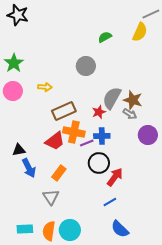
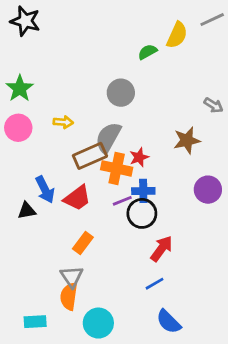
yellow semicircle: (140, 32) -> (177, 35), moved
gray semicircle: (112, 98) -> (108, 138), moved
brown star: (133, 100) -> (187, 140), turned -30
gray arrow: (130, 114) -> (214, 105), moved
orange cross: (74, 132) -> (117, 168), moved
black circle: (99, 163) -> (142, 213), moved
blue arrow: (29, 168) -> (45, 190), moved
orange semicircle: (49, 231) -> (69, 296), moved

